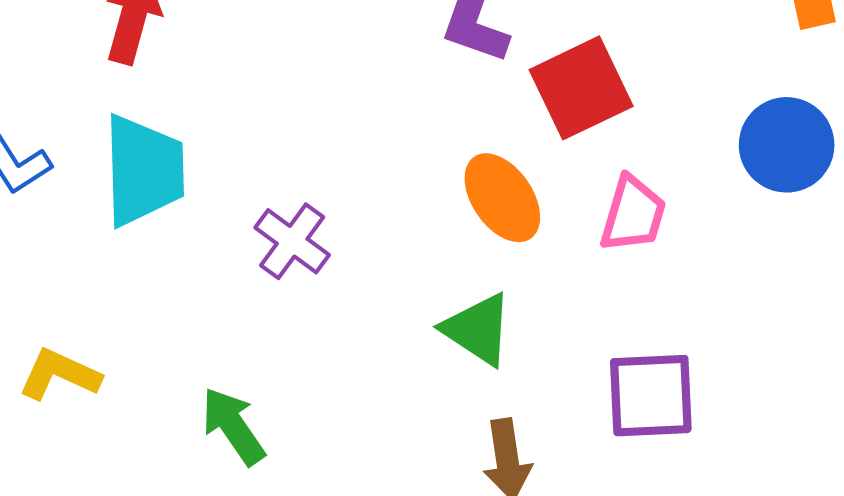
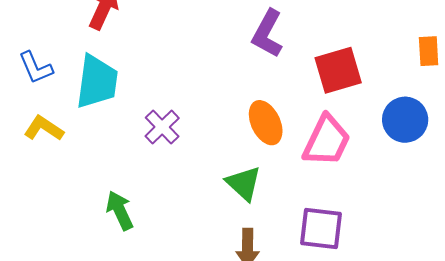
red square: (581, 88) -> (338, 70), moved
pink trapezoid: (633, 214) -> (327, 141), size x1.4
yellow L-shape: (59, 374) -> (44, 128), moved

